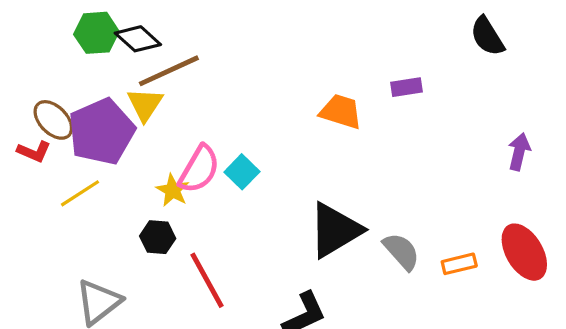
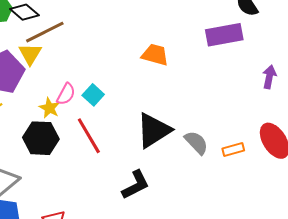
purple rectangle: (406, 87) -> (224, 35), moved, size x1.8
pink semicircle: (199, 169) -> (66, 94), size x0.7
black hexagon: (158, 237) -> (41, 138), size x1.6
red line: (207, 280) -> (89, 136), moved

